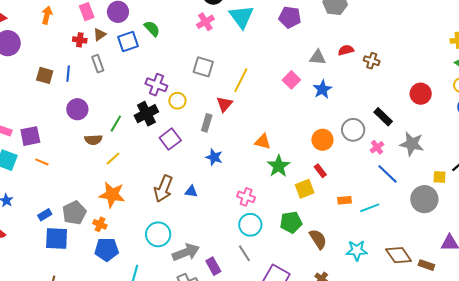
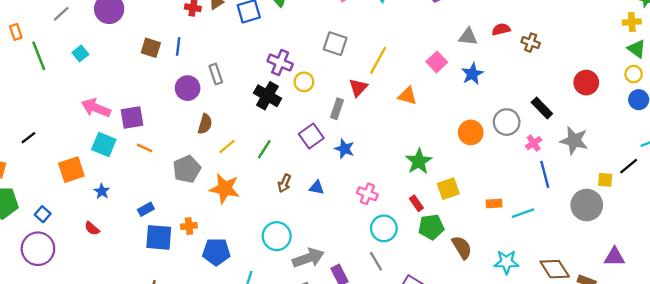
gray rectangle: (98, 64) -> (216, 74), moved
black cross: (146, 114) -> (267, 96), turned -35
green line: (116, 124) -> (264, 149), moved
purple square: (170, 139) -> (311, 136), moved
brown semicircle: (93, 140) -> (205, 124), turned -72
orange triangle: (263, 142) -> (407, 96), moved
red rectangle: (320, 171) -> (416, 203), moved
blue line: (387, 174) -> (545, 174), turned 30
brown arrow: (163, 189) -> (284, 183), size x0.6
pink cross: (246, 197) -> (367, 194), moved
gray pentagon: (74, 213) -> (187, 169), moved
orange cross: (100, 224) -> (189, 226), moved, turned -32

